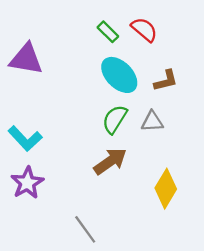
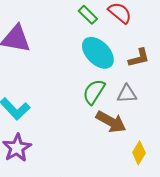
brown arrow: (110, 161) -> (111, 122), moved, turned 64
yellow diamond: (166, 189) -> (139, 153), size x0.7

